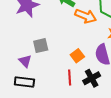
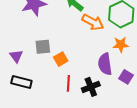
orange square: (77, 56) -> (61, 59), moved
purple triangle: (25, 61) -> (16, 56), moved

